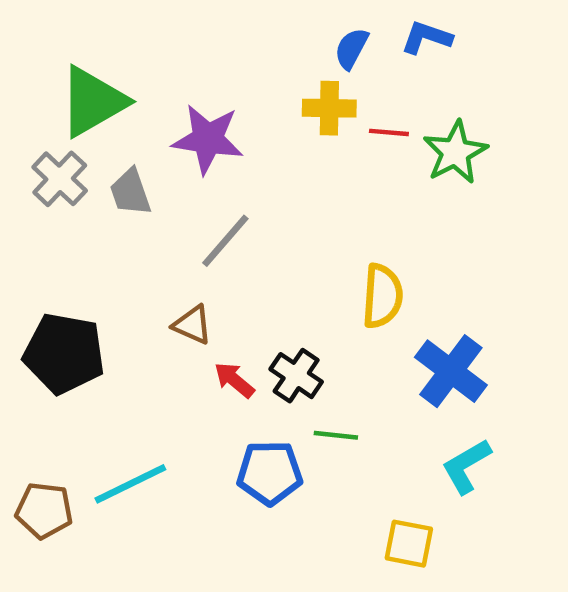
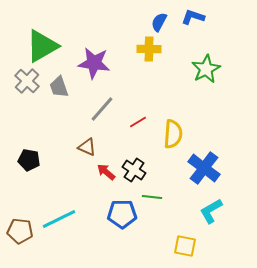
red line: (389, 132) -> (138, 122), moved, turned -36
black pentagon: (64, 353) -> (29, 160), size x0.6

